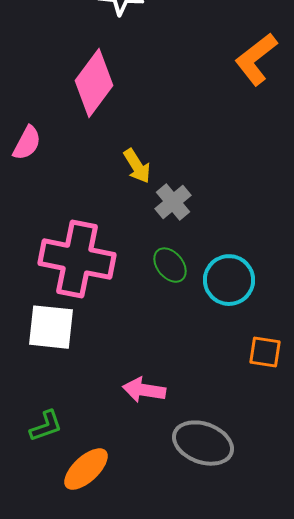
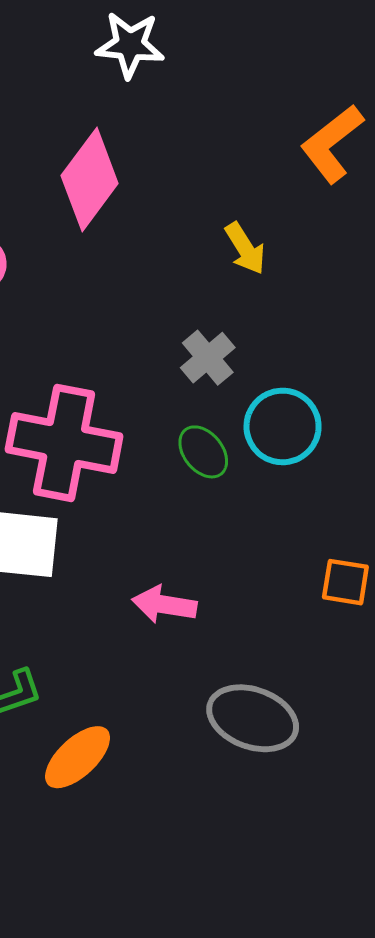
yellow arrow: (137, 166) -> (245, 248), moved
cyan circle: (229, 280) -> (283, 426), moved
pink arrow: (144, 390) -> (164, 605), moved

